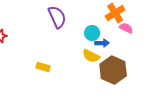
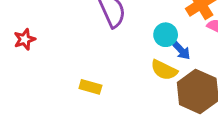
blue arrow: (102, 43) -> (181, 50), turned 48

